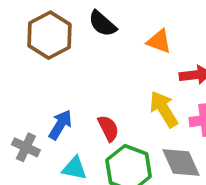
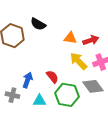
orange triangle: (159, 41) -> (70, 38), moved

